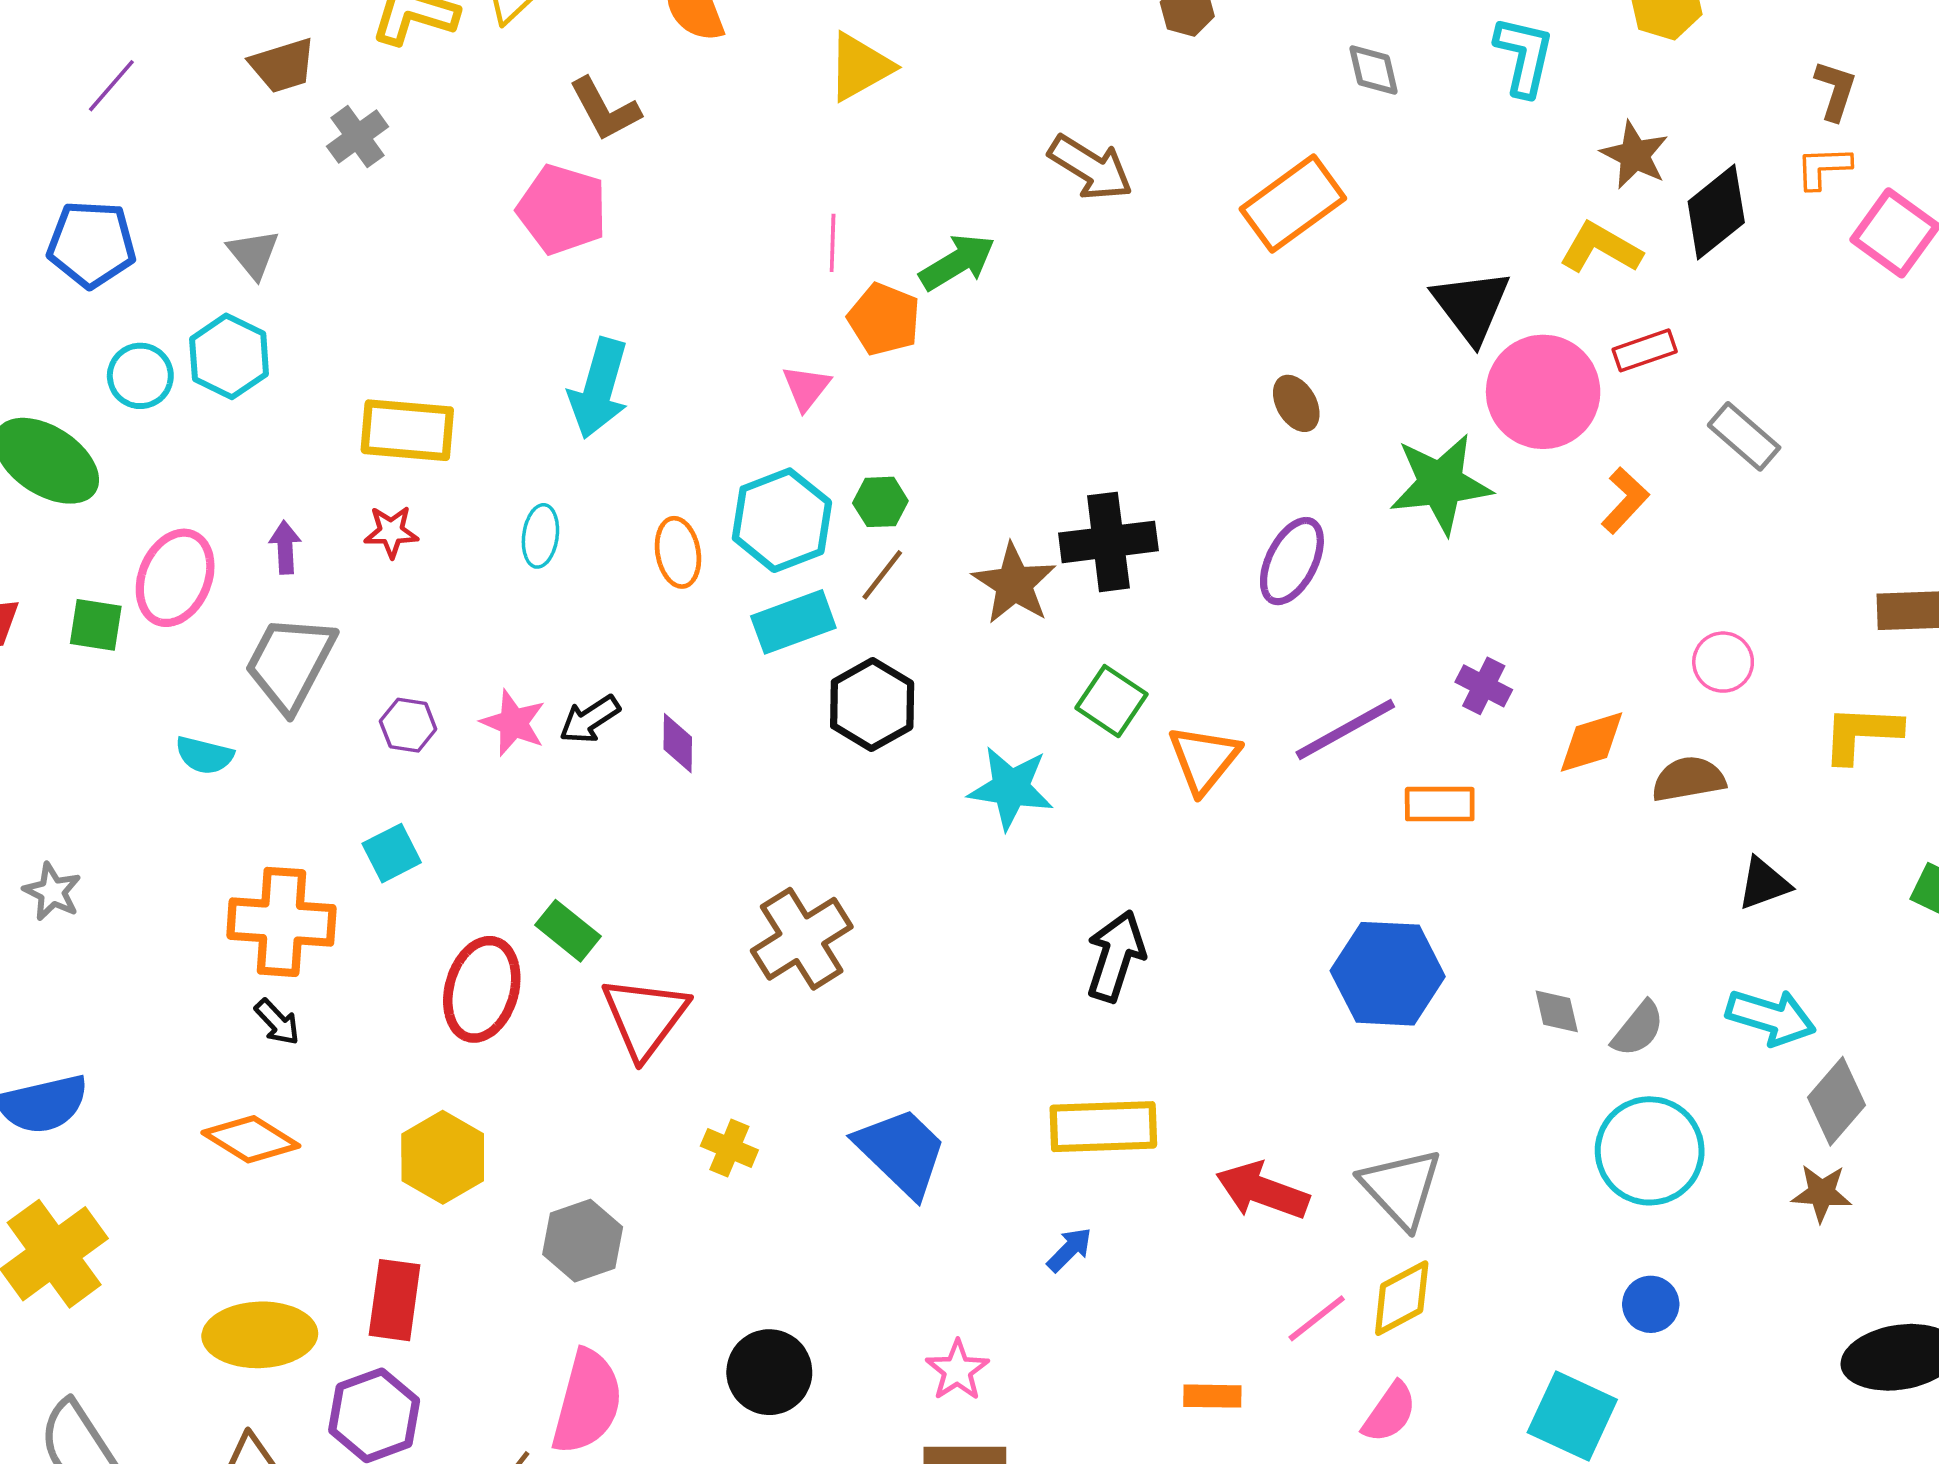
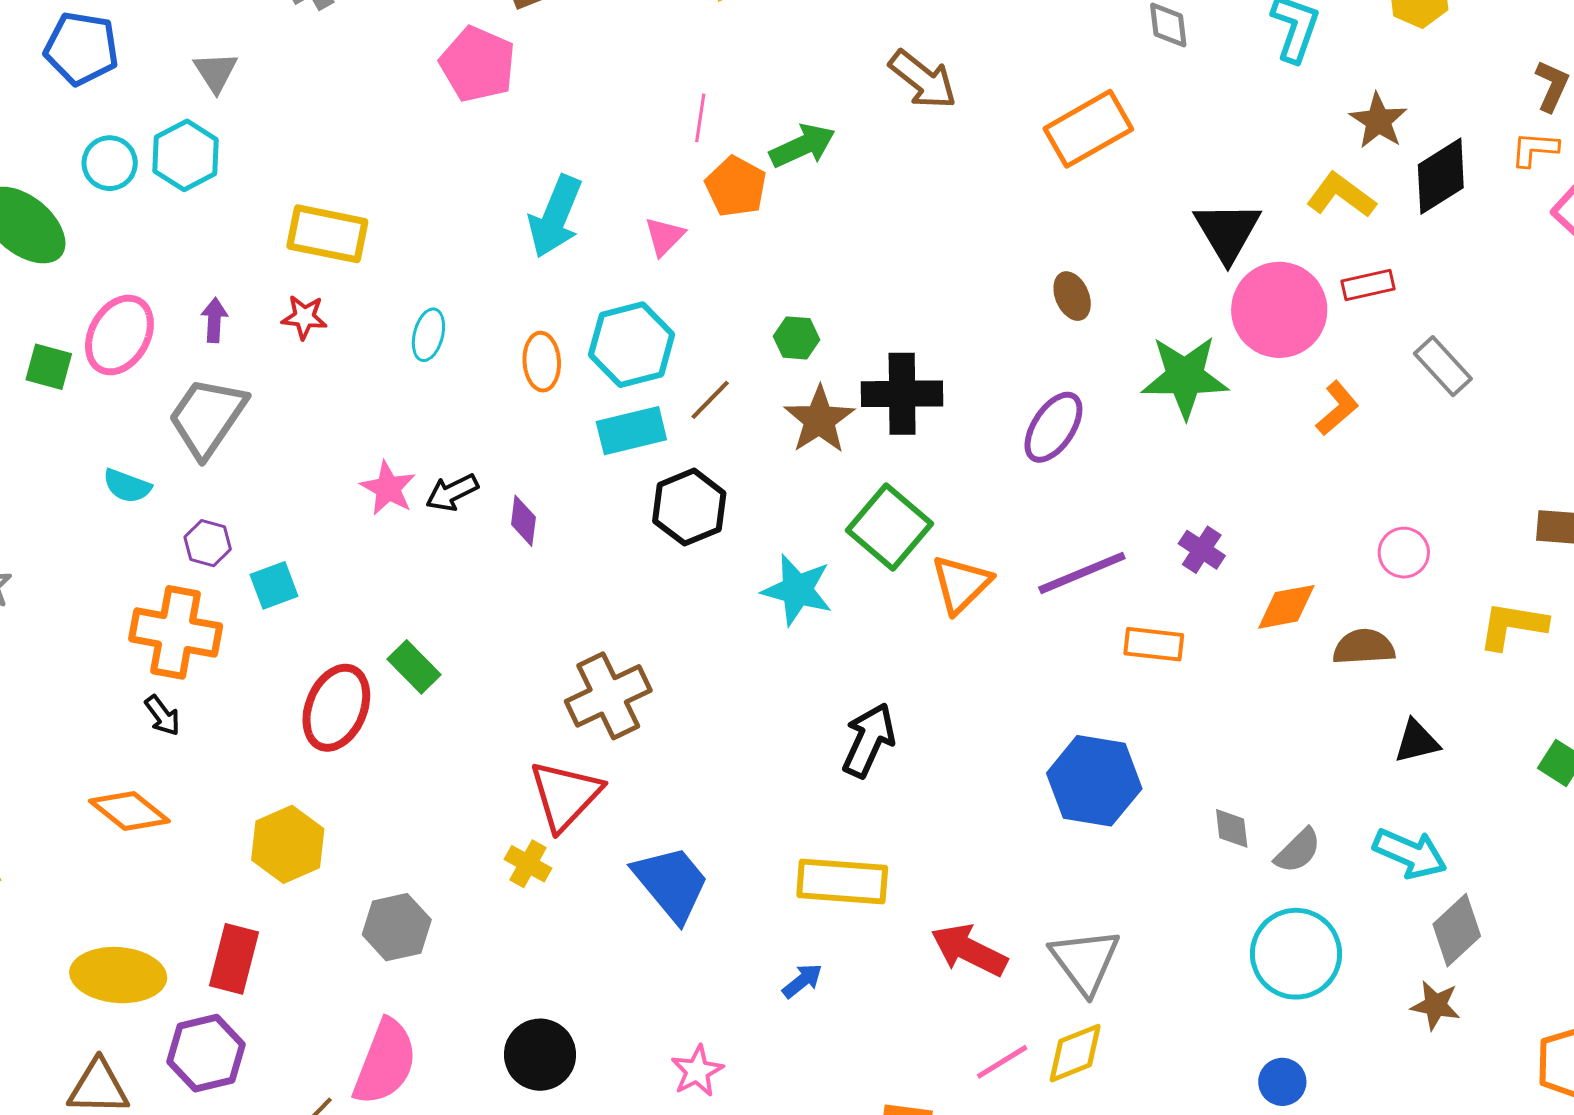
cyan arrow: (599, 388) -> (555, 216), moved
green hexagon: (880, 502) -> (797, 338), moved
green square: (1111, 701) -> (889, 527), size x1.4
purple hexagon: (408, 725) -> (208, 543), moved
red triangle: (645, 1017) -> (565, 795), moved

